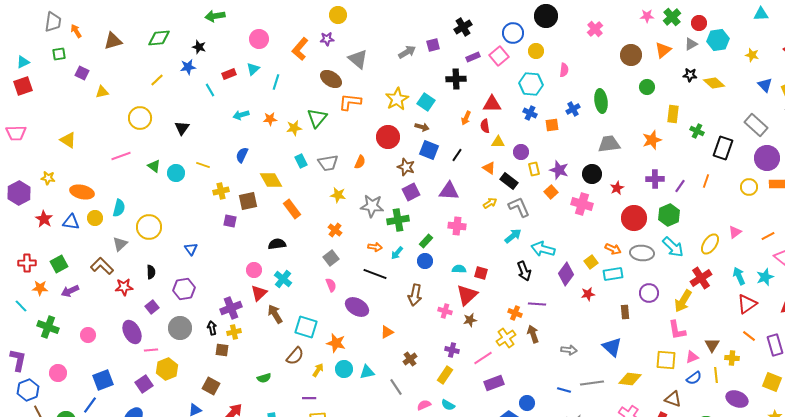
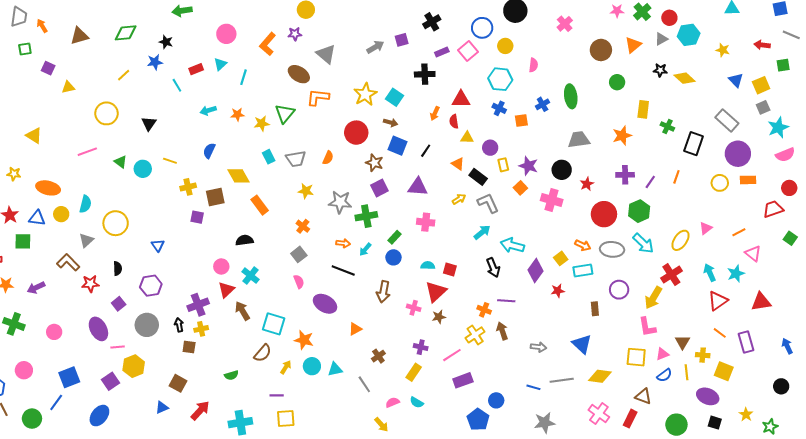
green square: (59, 264) -> (23, 241), moved, turned 30
yellow square: (772, 382) -> (724, 371), moved

